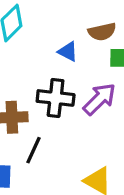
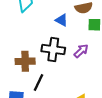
purple arrow: (99, 99) -> (81, 51), size x0.7

